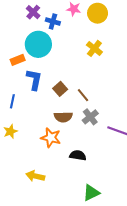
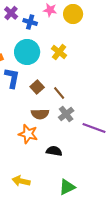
cyan circle: (38, 44) -> (27, 52), moved
yellow cross: (94, 48) -> (59, 52), moved
yellow arrow: (35, 176) -> (21, 181), moved

